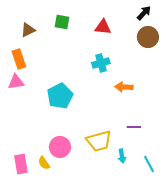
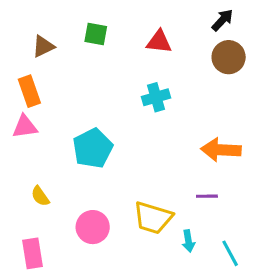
orange arrow: (124, 87) -> (221, 150), moved, size x1.4
yellow trapezoid: (99, 141) -> (153, 218), turned 32
yellow semicircle: (44, 163) -> (40, 196), moved

